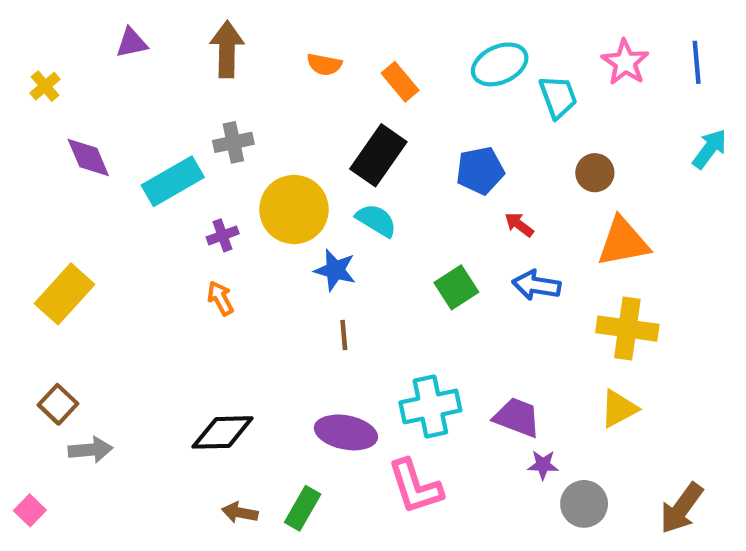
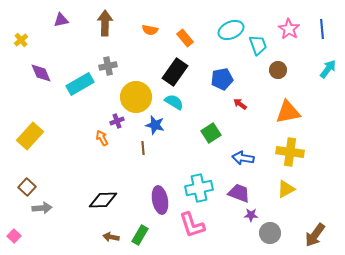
brown circle: (595, 173) -> (278, 70), moved
purple cross: (223, 235) -> (117, 121), moved
blue arrow: (536, 285) -> (243, 158), moved
brown line: (344, 335) -> (143, 148), moved
purple ellipse: (346, 432) -> (160, 200), turned 68

